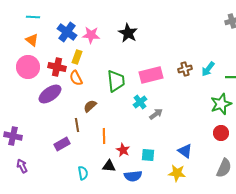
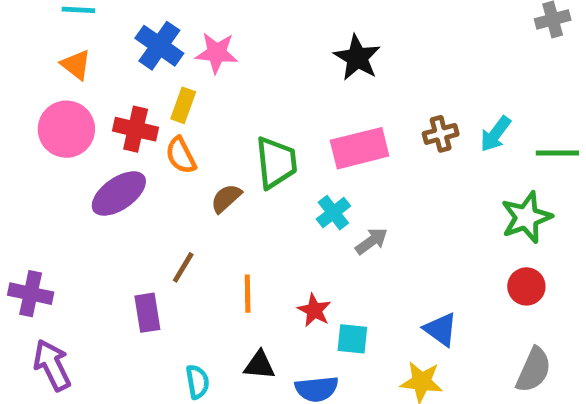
black star: (128, 33) -> (357, 58), moved
brown semicircle: (90, 106) -> (226, 198), moved
brown line: (77, 125) -> (183, 267), turned 40
purple rectangle: (62, 144) -> (147, 313), turned -70
red star: (123, 150) -> (314, 310), moved
purple arrow: (22, 166) -> (52, 365), size x1.5

